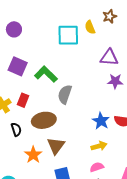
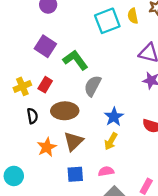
cyan square: (68, 35) -> (107, 21), turned -30
blue star: (101, 121) -> (114, 117), moved
yellow arrow: (99, 146) -> (111, 141), moved, turned 126
pink semicircle: (97, 167) -> (106, 171), moved

